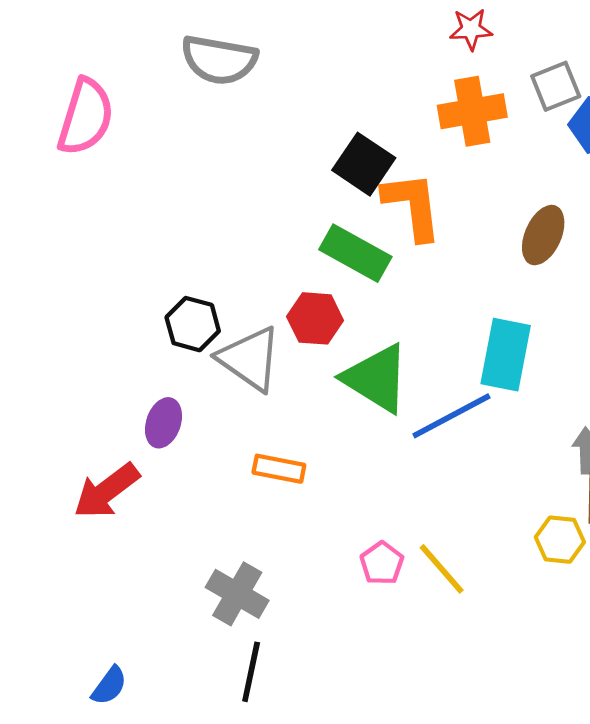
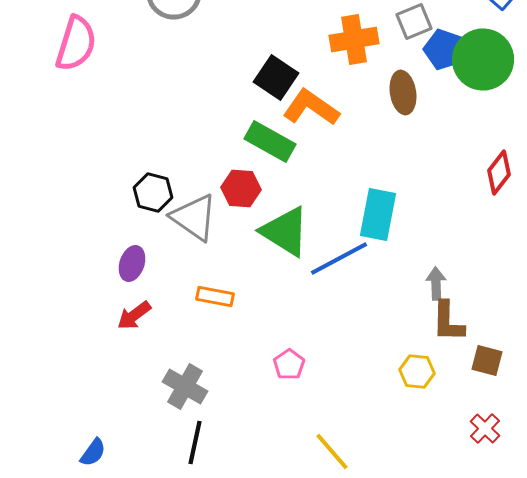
orange L-shape: (412, 206) -> (311, 108), turned -48
brown ellipse: (543, 235) -> (403, 92), moved, turned -33
red arrow: (106, 491) -> (134, 316), moved, size x0.7
yellow hexagon: (560, 540) -> (417, 372), moved
yellow line: (442, 569) -> (332, 452), moved

